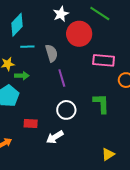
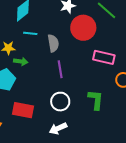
red rectangle: (31, 124) -> (23, 110), size x1.5
white arrow: (55, 137) -> (58, 128), moved

